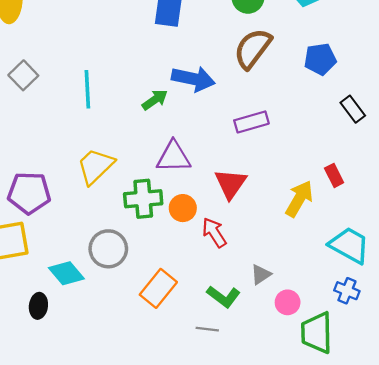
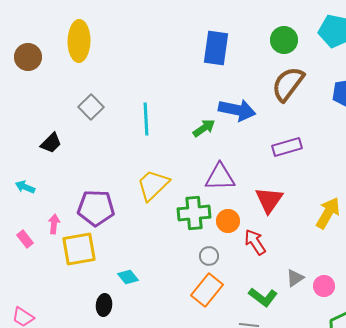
gray circle: (108, 249) -> (209, 256), moved, size x0.6
cyan diamond: (66, 273) -> (128, 277), size x0.7
pink circle: (288, 302) -> (324, 286), moved

